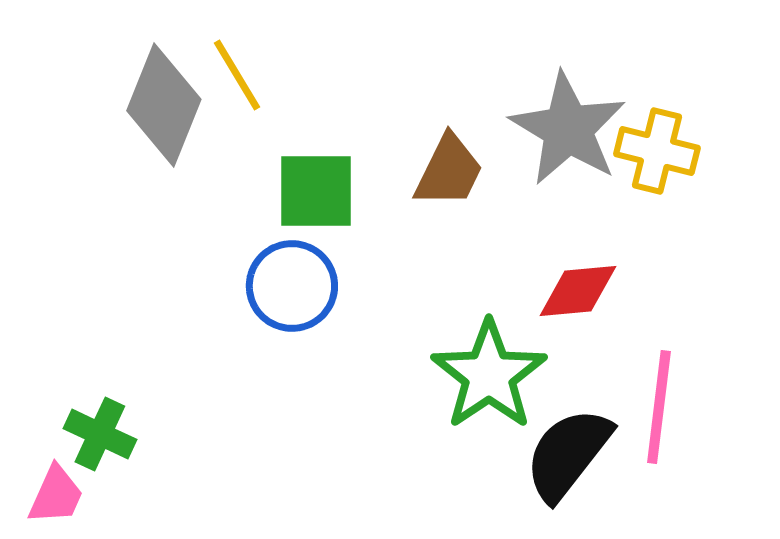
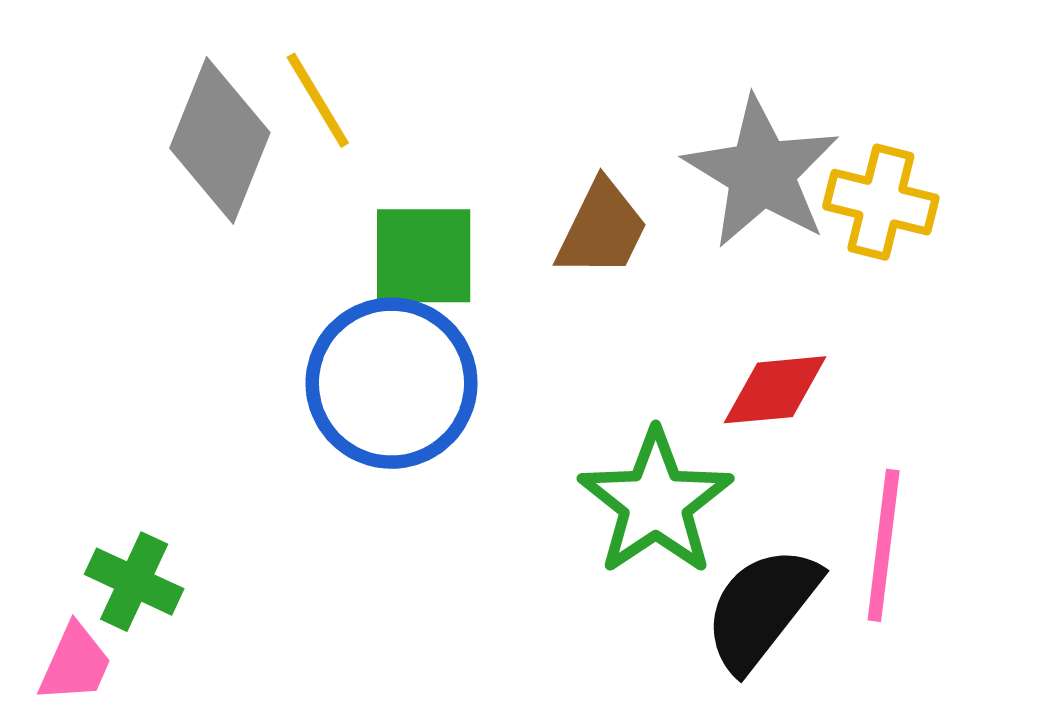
blue circle: (292, 286) -> (392, 383), size x1.4

